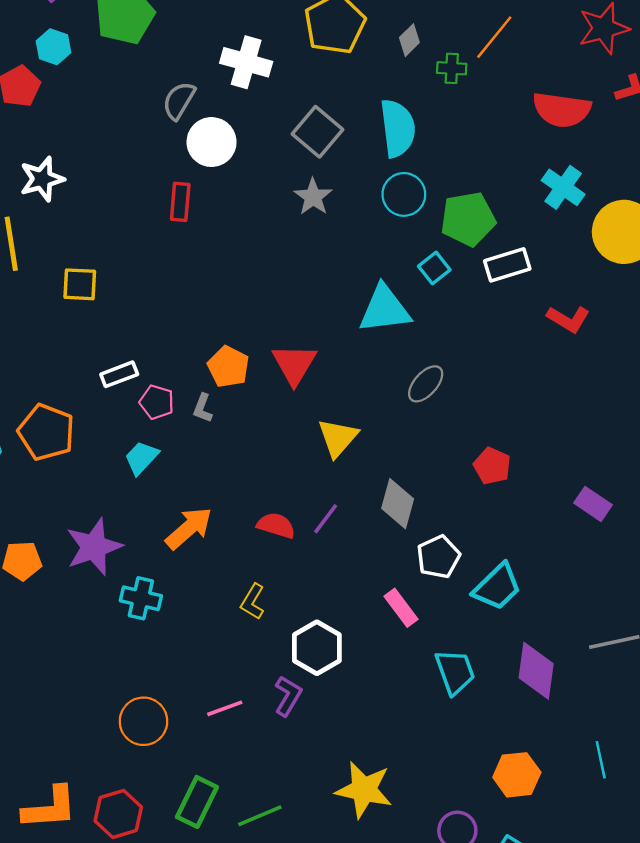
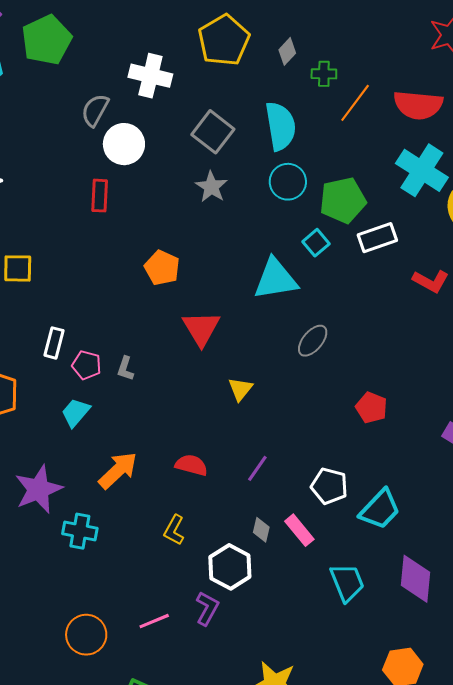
orange line: (494, 37) -> (355, 103), moved
cyan cross: (563, 187) -> (422, 170), size x1.4
orange pentagon: (228, 367) -> (162, 268), moved
white rectangle: (119, 374) -> (54, 343), turned -52
yellow triangle: (338, 438) -> (240, 389), size x0.7
gray diamond: (398, 504) -> (261, 530), moved, size x0.6
purple line: (326, 519) -> (257, 468), moved
white pentagon: (438, 557) -> (329, 486), turned -30

